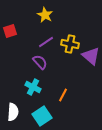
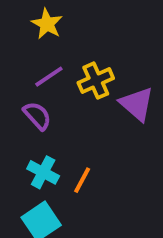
yellow cross: (70, 44) -> (96, 81), turned -36
cyan cross: (33, 87) -> (43, 172), moved

